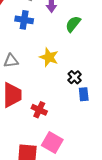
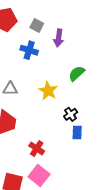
green semicircle: (73, 24) -> (77, 73), moved
red cross: (39, 110) -> (37, 148), moved

